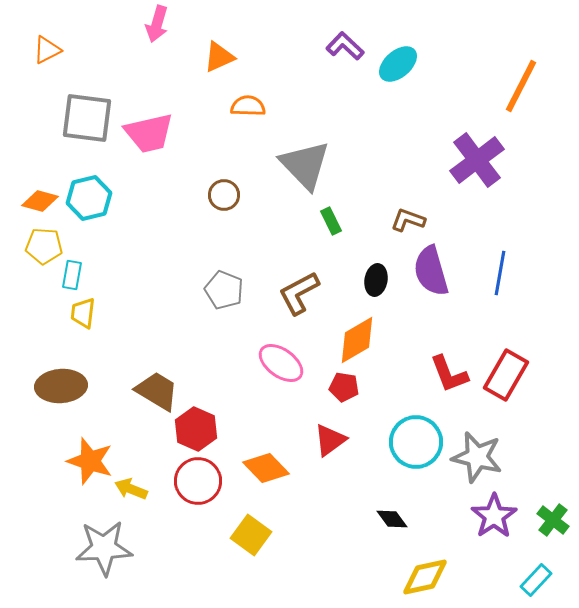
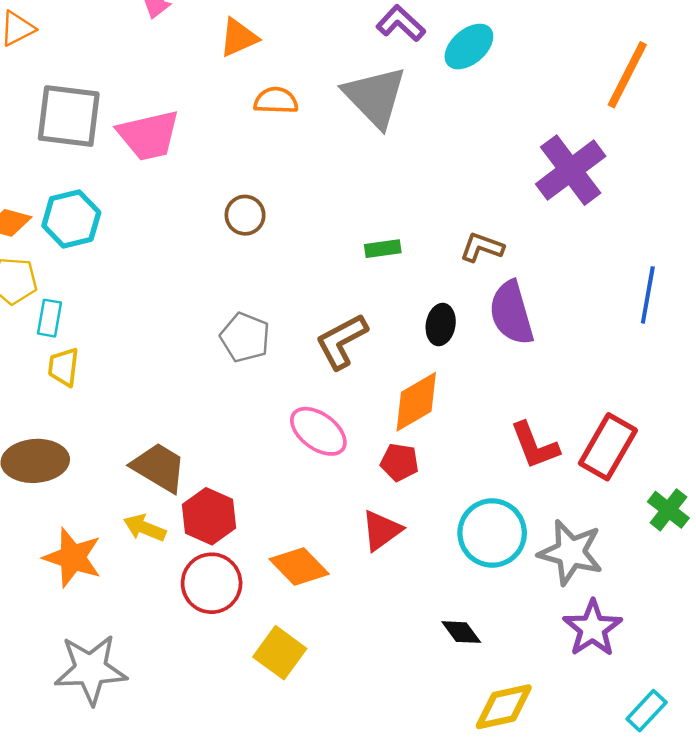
gray triangle: (305, 165) -> (375, 97), moved
green rectangle: (331, 221) -> (383, 249), turned -72
blue line: (500, 273) -> (648, 295), moved
yellow arrow: (131, 489) -> (145, 528), moved
green cross: (553, 520) -> (668, 510), moved

